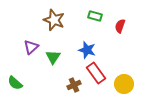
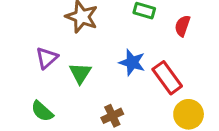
red rectangle: (96, 73) -> (167, 78), moved
green semicircle: (15, 83) -> (42, 111), moved

